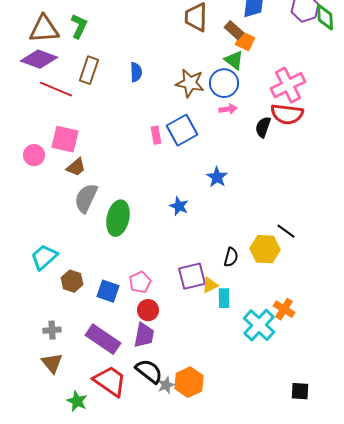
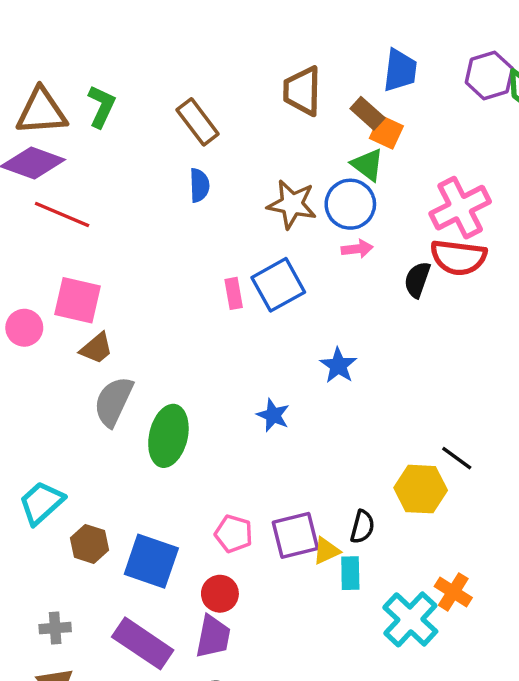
brown rectangle: (89, 70) -> (198, 122), moved, turned -56
black semicircle: (231, 257) -> (362, 527), moved
pink pentagon: (140, 282) -> (234, 534), moved, turned -30
blue square: (108, 291) -> (151, 561), size x1.4

